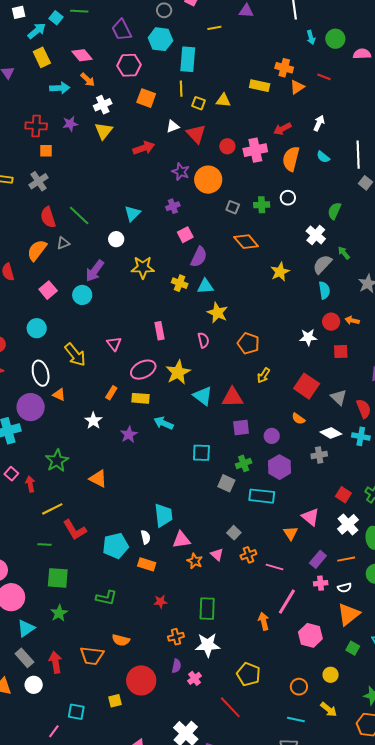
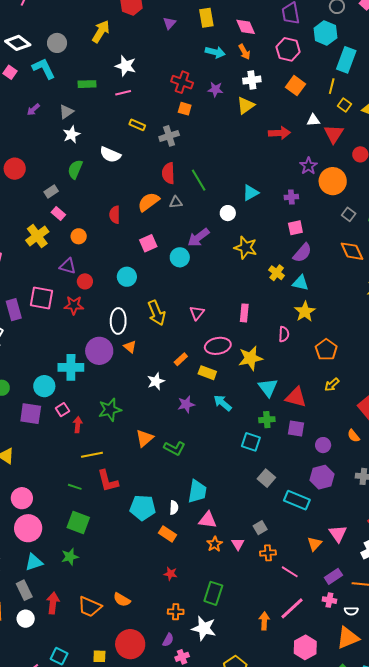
green cross: (244, 463) -> (267, 420), moved
orange triangle: (98, 479) -> (144, 438), turned 36
green L-shape: (106, 598) -> (174, 448), moved

